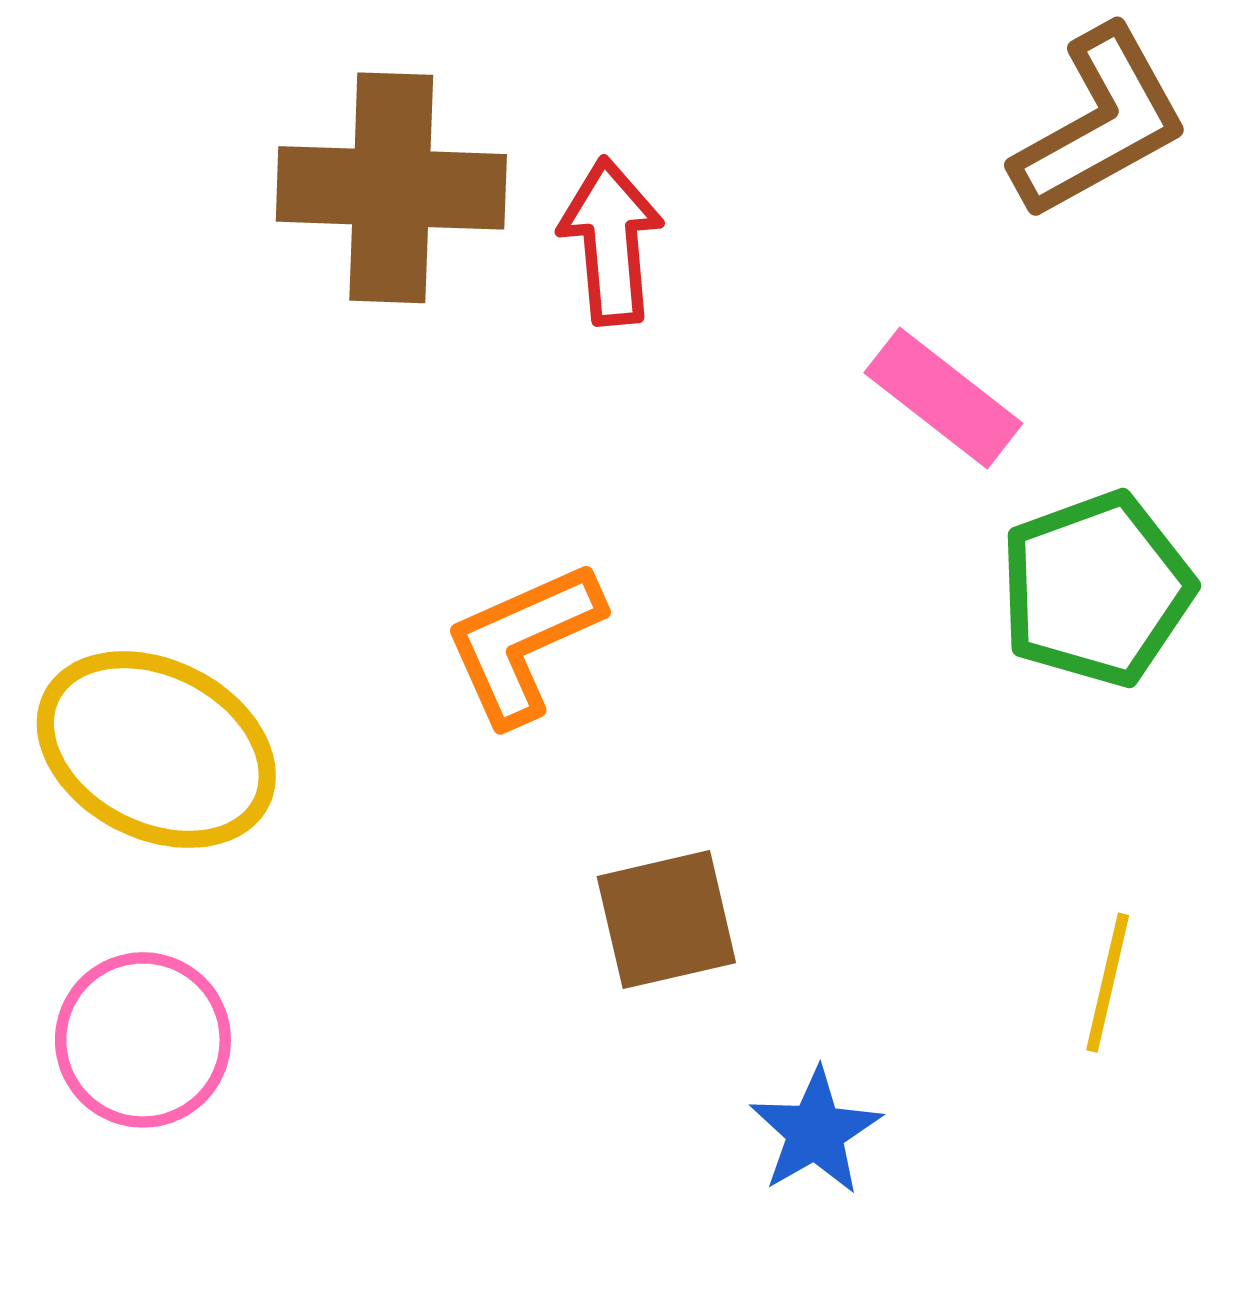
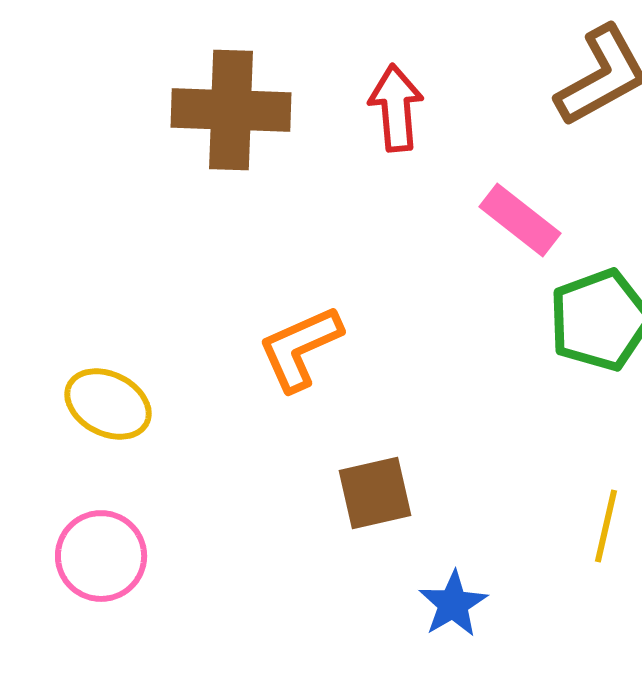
red arrow: (611, 241) -> (396, 108), moved
yellow ellipse: (156, 750) -> (108, 404), size x0.7

